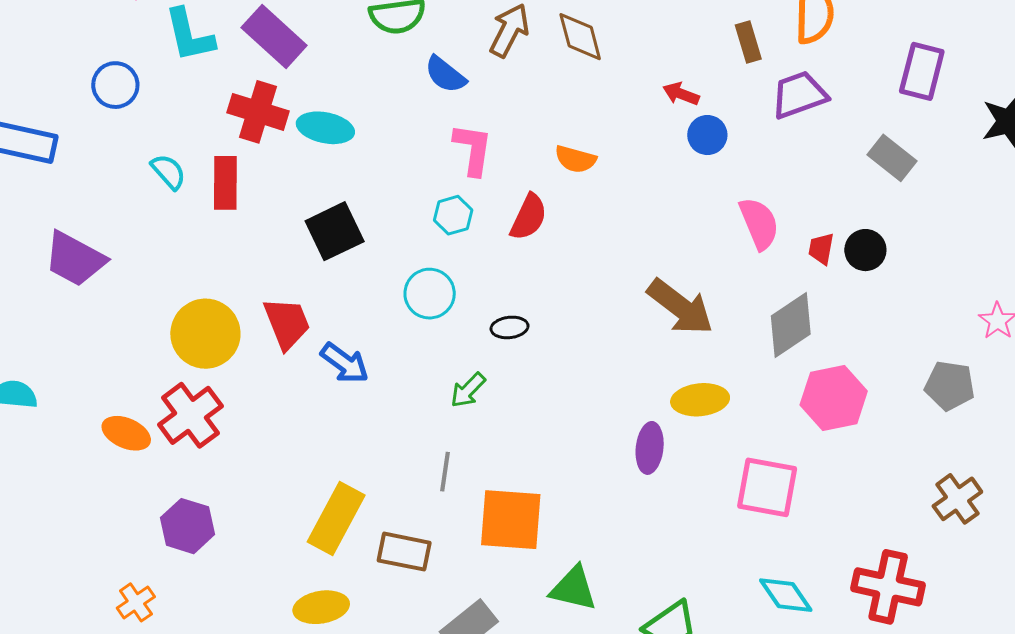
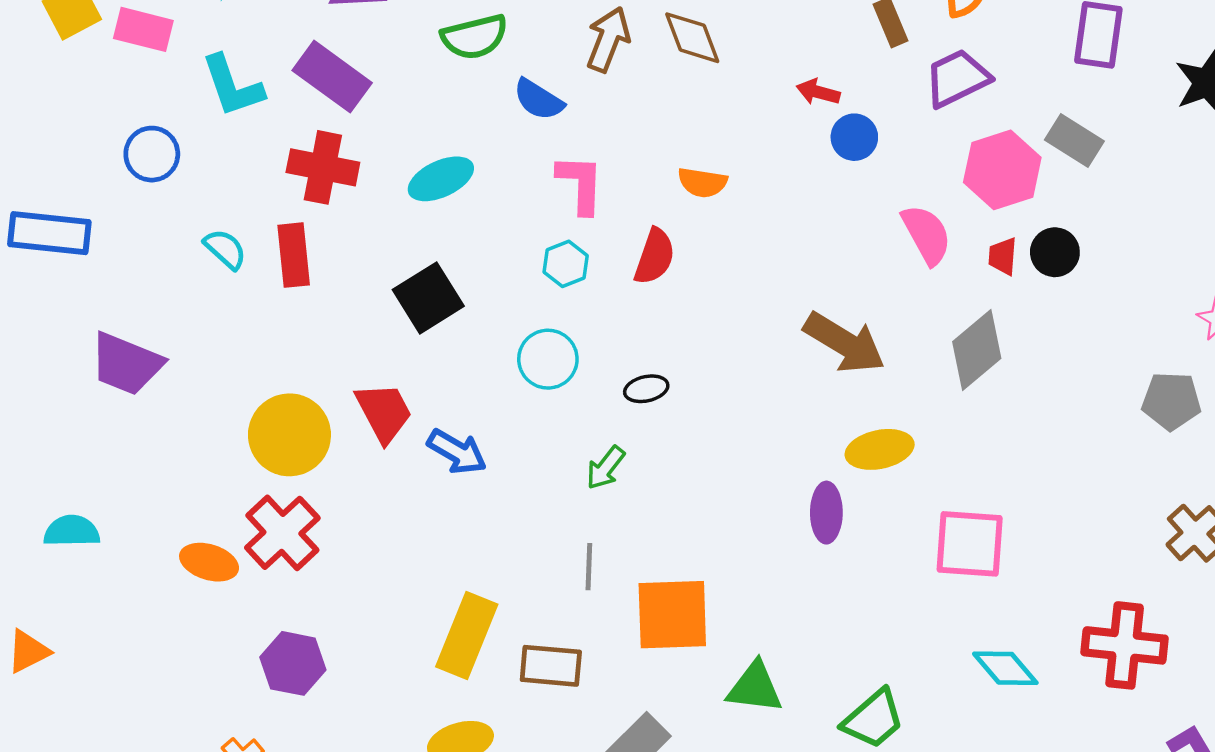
cyan ellipse: (325, 128) -> (441, 179), moved, turned -30
pink hexagon: (834, 398) -> (1002, 170), moved

